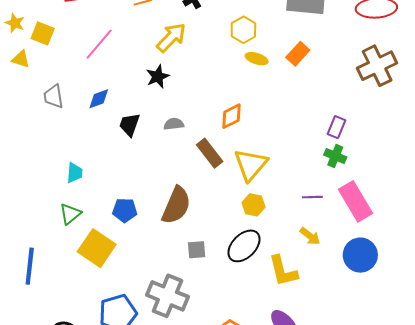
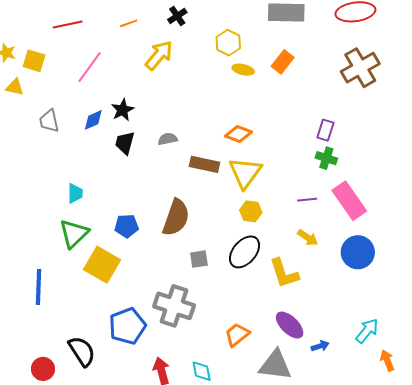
black star: (158, 76) -> (123, 110), moved
orange diamond: (232, 116) -> (238, 134), moved, turned 52
brown rectangle: (210, 153) -> (204, 164), turned -36
green triangle: (70, 214) -> (74, 234), size x1.4

